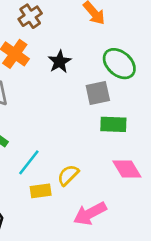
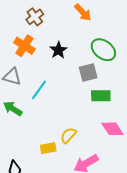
cyan line: (29, 162) -> (39, 90), moved

